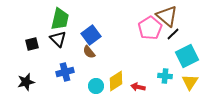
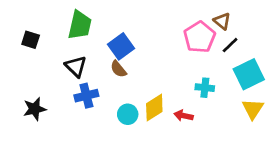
brown triangle: (167, 16) -> (222, 21), size x0.6
black triangle: (58, 39) -> (76, 66), moved
black square: (32, 44) -> (31, 40), moved, turned 32
cyan cross: (165, 76) -> (205, 88), moved

